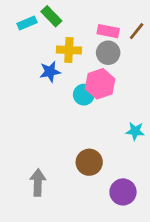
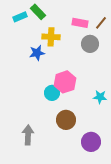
gray circle: (108, 53) -> (90, 44), moved
pink hexagon: (100, 84) -> (65, 82), moved
cyan circle: (84, 95) -> (52, 93), moved

